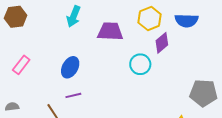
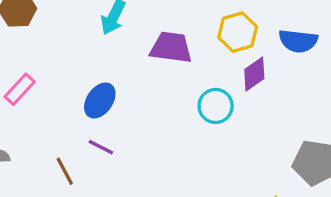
purple line: (73, 95) -> (101, 147), turned 35

